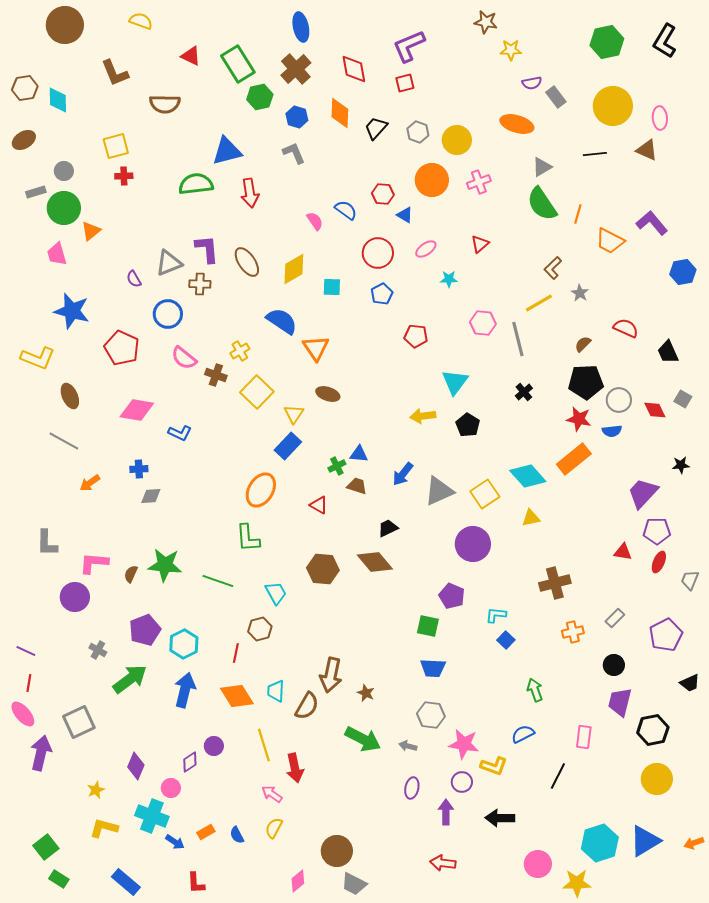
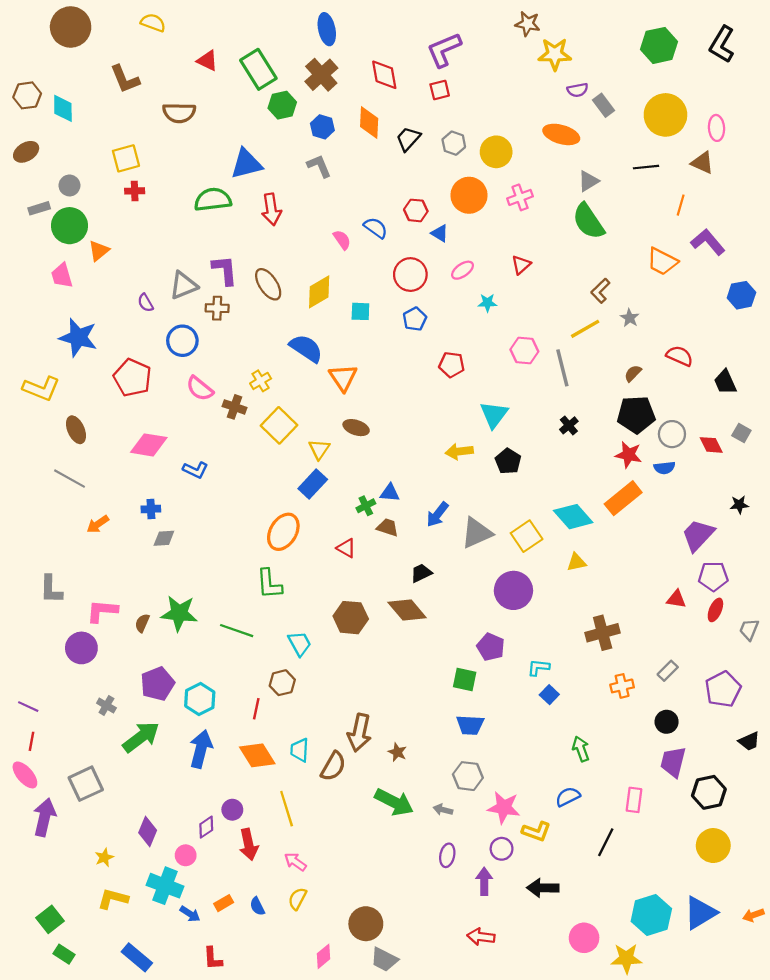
yellow star: (511, 50) -> (555, 54), size x1.4
orange line: (578, 214) -> (681, 205), moved
red arrow: (295, 768) -> (249, 844), moved

